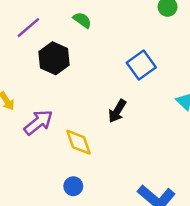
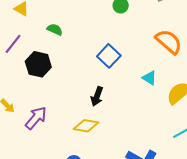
yellow diamond: (79, 142) -> (86, 126), moved, turned -50

